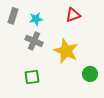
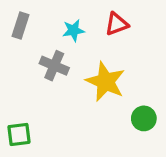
cyan star: (36, 19) -> (73, 30), moved
green square: (32, 77) -> (19, 134), moved

